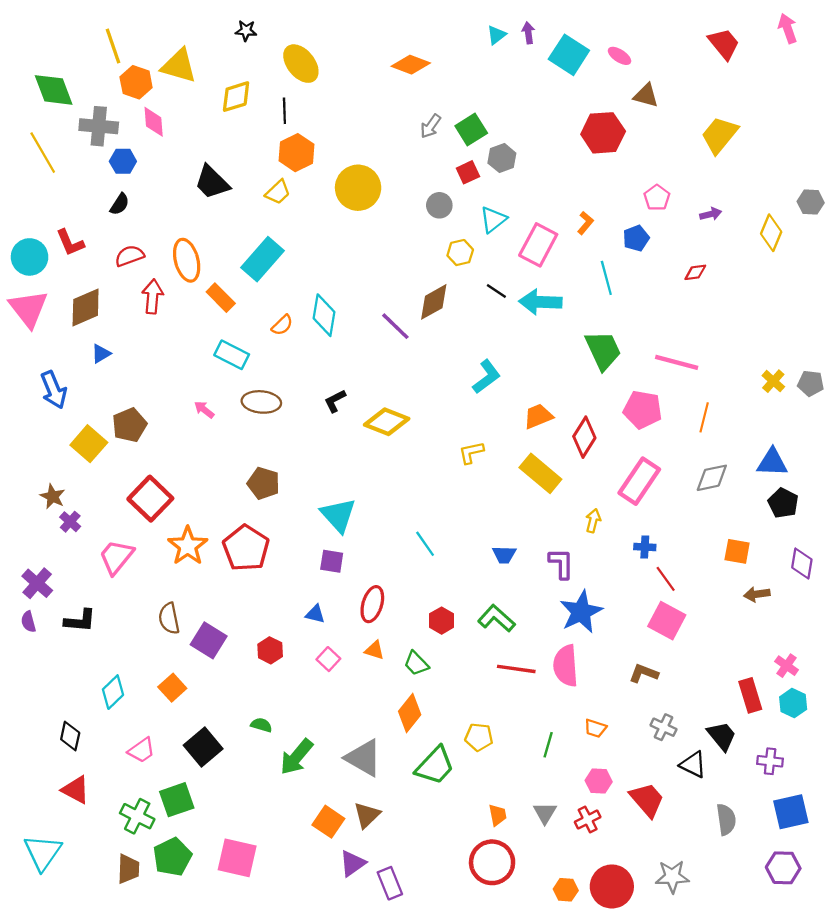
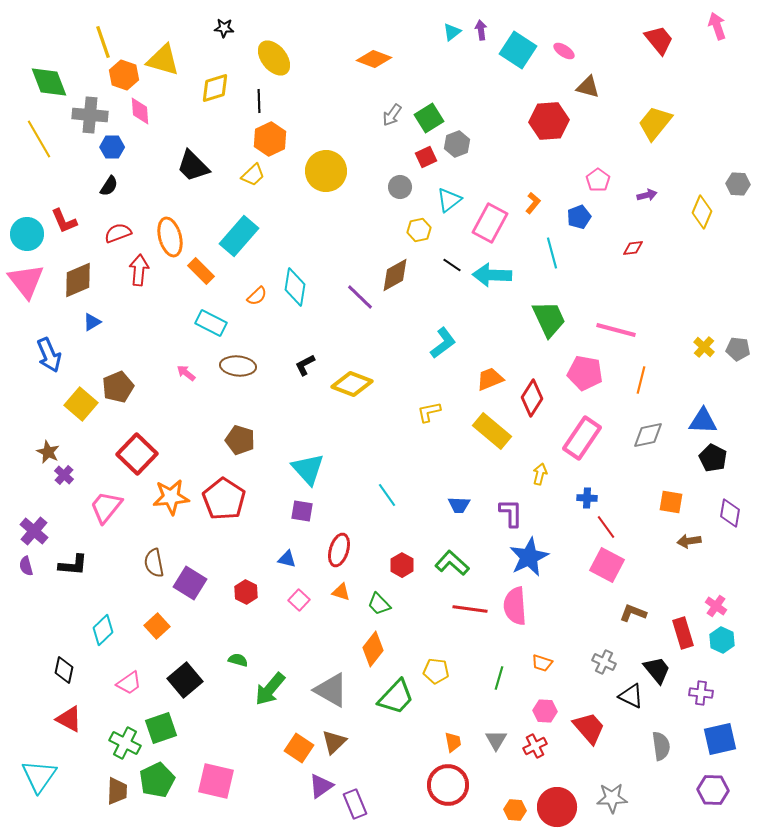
orange star: (188, 546) -> (171, 497), turned 30
brown L-shape: (644, 673) -> (633, 613), moved

